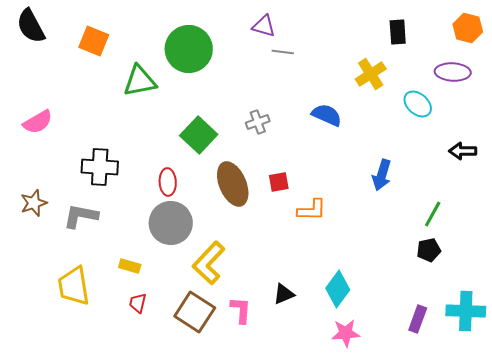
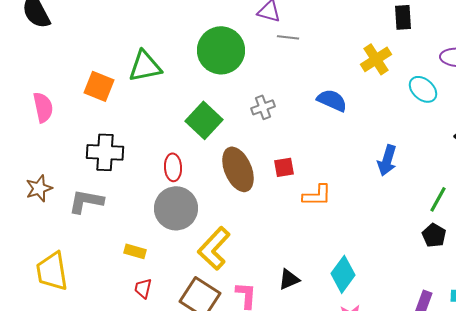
orange square: (94, 41) -> (99, 86), moved
green circle: (189, 49) -> (221, 50), moved
pink semicircle: (38, 122) -> (43, 107), turned -72
black pentagon: (429, 250) -> (434, 235), turned -30
yellow trapezoid: (74, 286) -> (52, 271), moved

